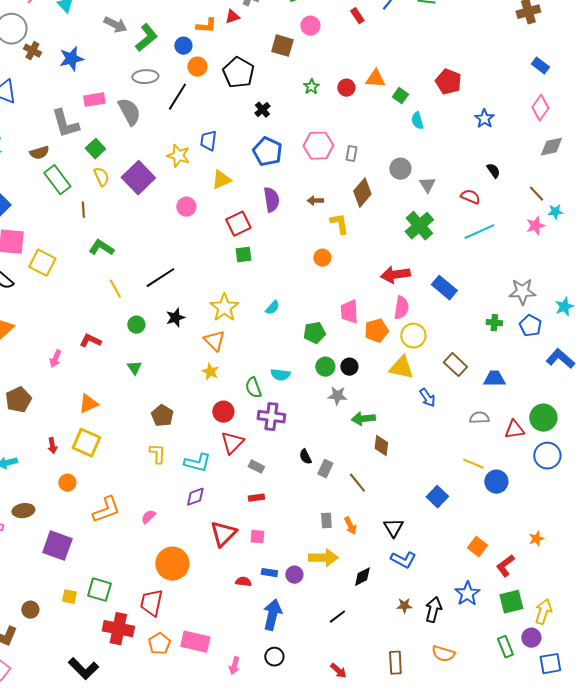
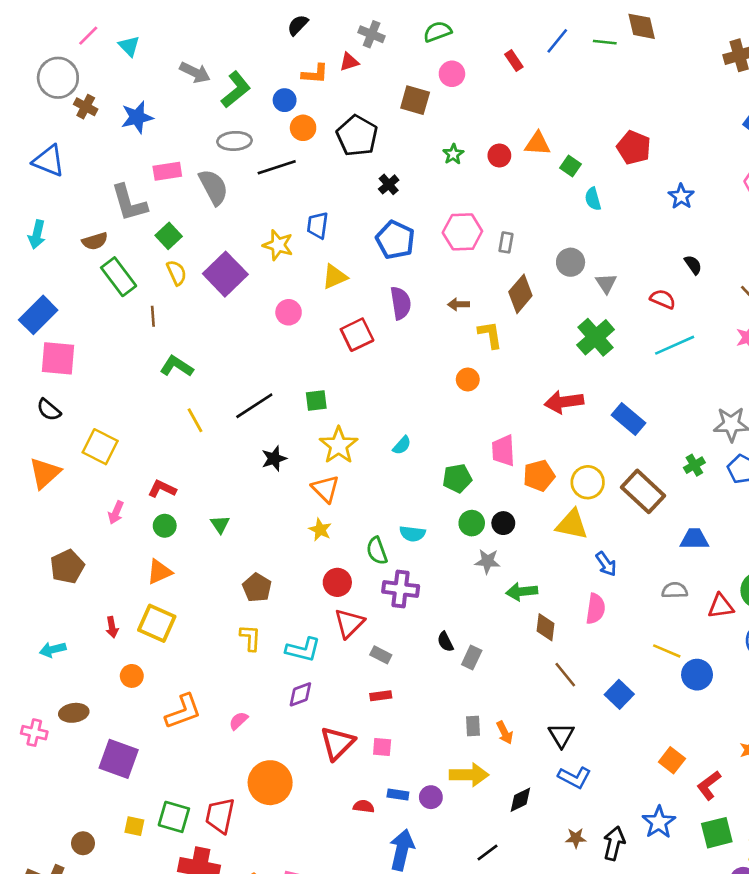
black line: (177, 97) -> (277, 167), turned 40
green square: (243, 255) -> (316, 401), moved
yellow square: (42, 263) -> (100, 447), moved
pink semicircle: (401, 308) -> (596, 609), moved
green cross: (494, 323) -> (694, 465), turned -35
green circle: (136, 325) -> (165, 526), moved
brown rectangle: (455, 365) -> (643, 491), moved, size x1.4
brown line: (357, 483) -> (565, 675), moved
red trapezoid: (151, 603) -> (220, 816), moved

